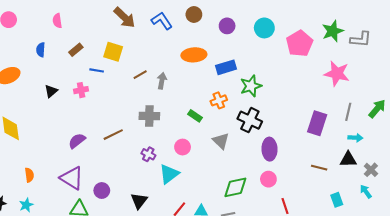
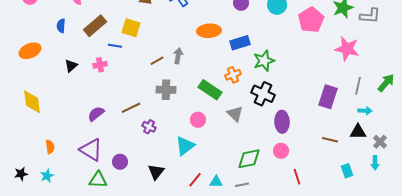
brown rectangle: (76, 50) -> (95, 26), size x1.6
brown line: (140, 75) -> (157, 61), moved
green rectangle: (195, 116) -> (210, 90), size x1.6
purple cross: (148, 154) -> (149, 127), moved
cyan arrow: (366, 192) -> (375, 163), turned -144

